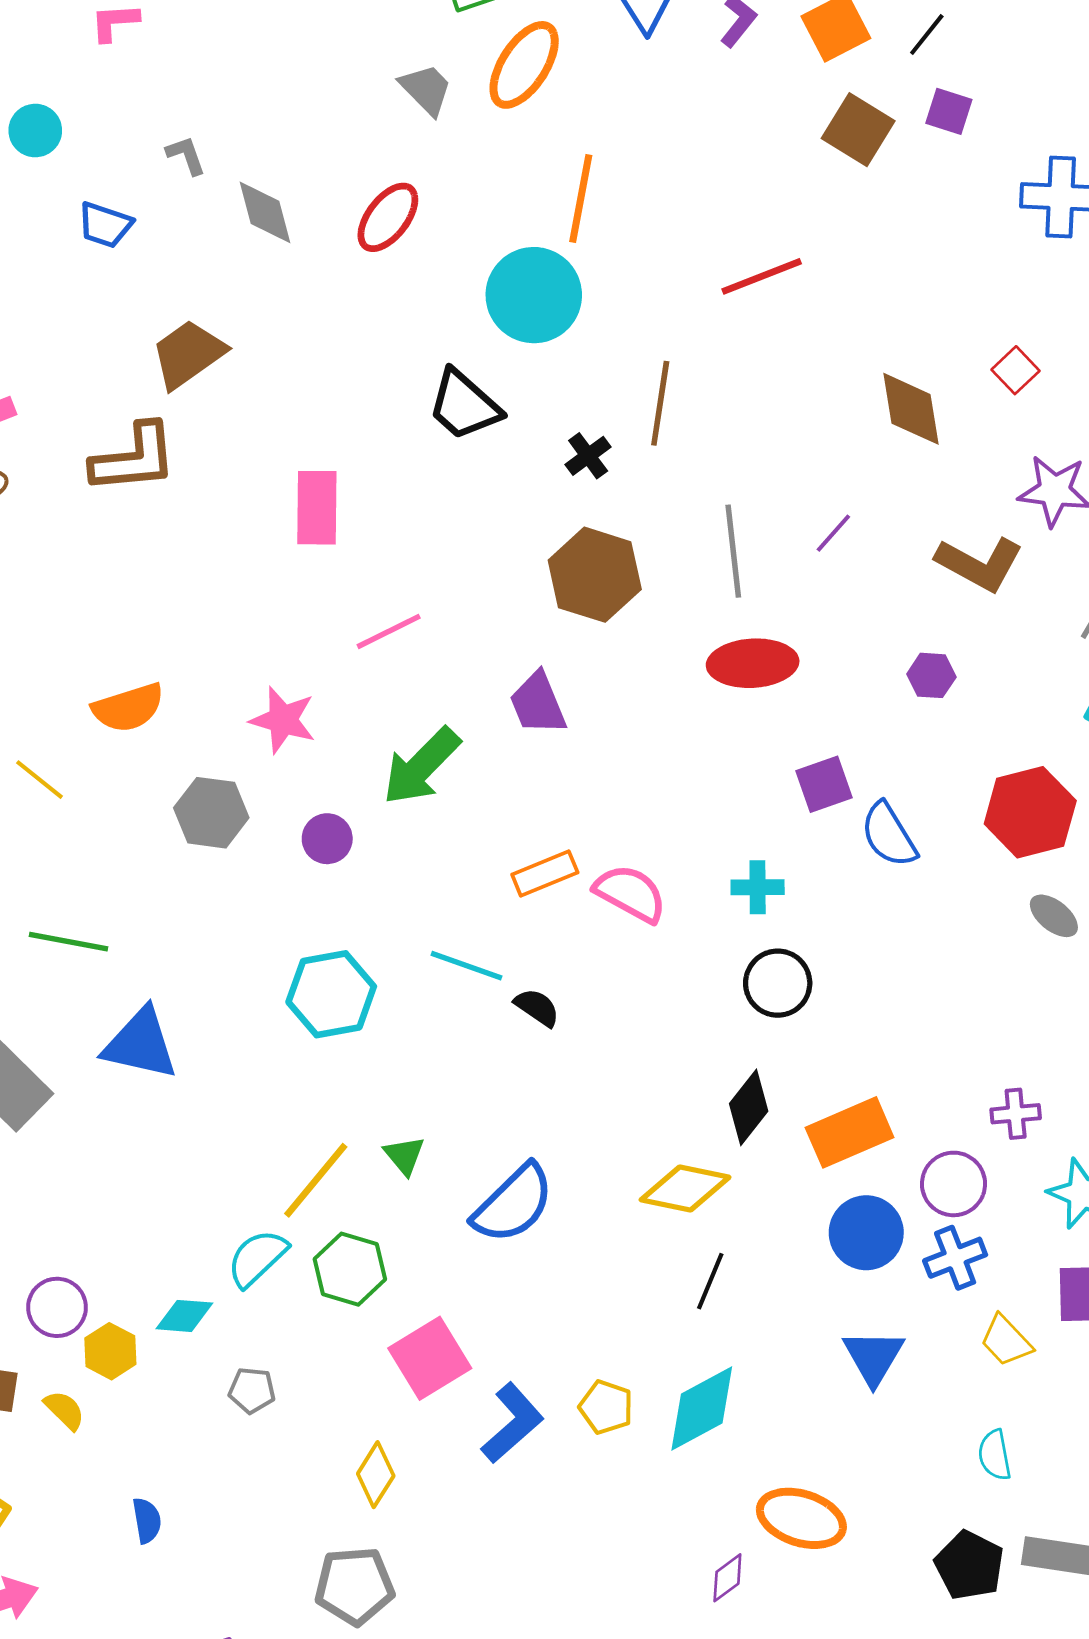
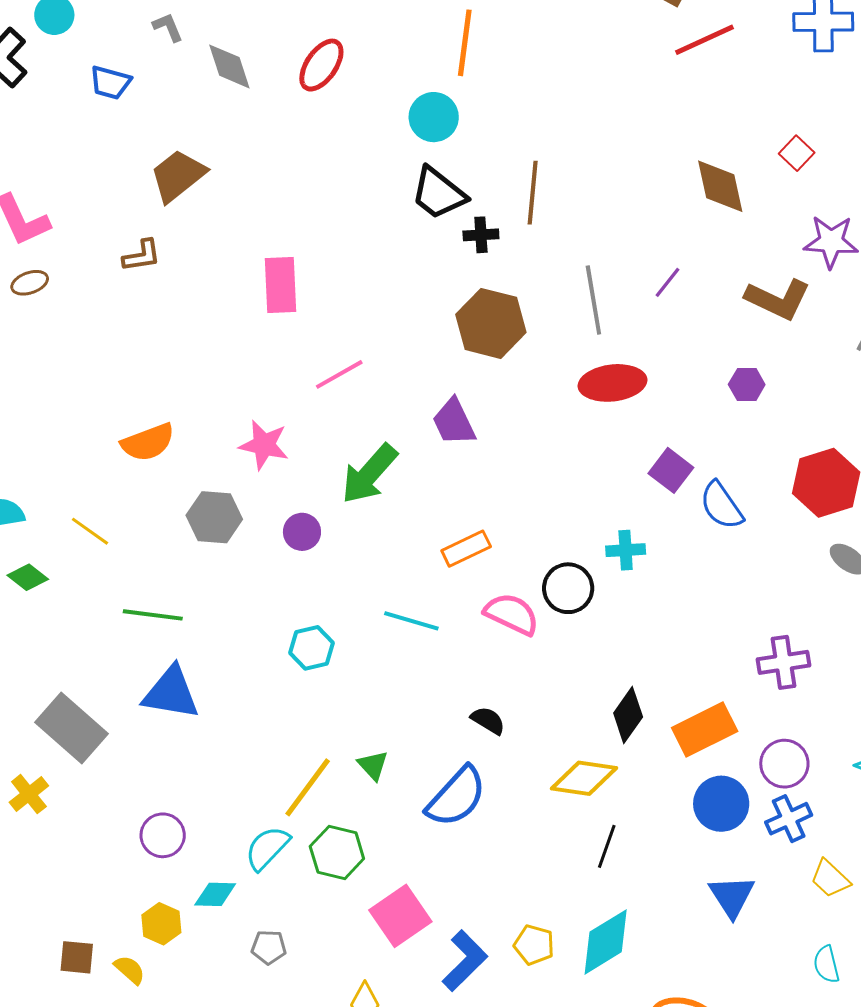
red line: (762, 276) -> (705, 40), moved
cyan circle: (534, 295) -> (434, 117), size x0.7
black trapezoid: (464, 405) -> (438, 193), moved
black cross: (588, 456) -> (481, 235), turned 36
brown L-shape: (134, 458) -> (142, 256), size x0.6
yellow line: (39, 780) -> (90, 531), moved
purple square: (824, 784) -> (671, 470), turned -30
pink semicircle: (630, 893) -> (512, 614), moved
green line: (68, 942) -> (153, 615), moved
black circle: (778, 983) -> (568, 588), moved
cyan hexagon: (331, 994) -> (311, 648), size x0.7
black semicircle: (537, 1007) -> (488, 720), moved
purple cross: (1016, 1114) -> (783, 662), moved, size x1.4
purple circle: (57, 1307) -> (163, 835), moved

